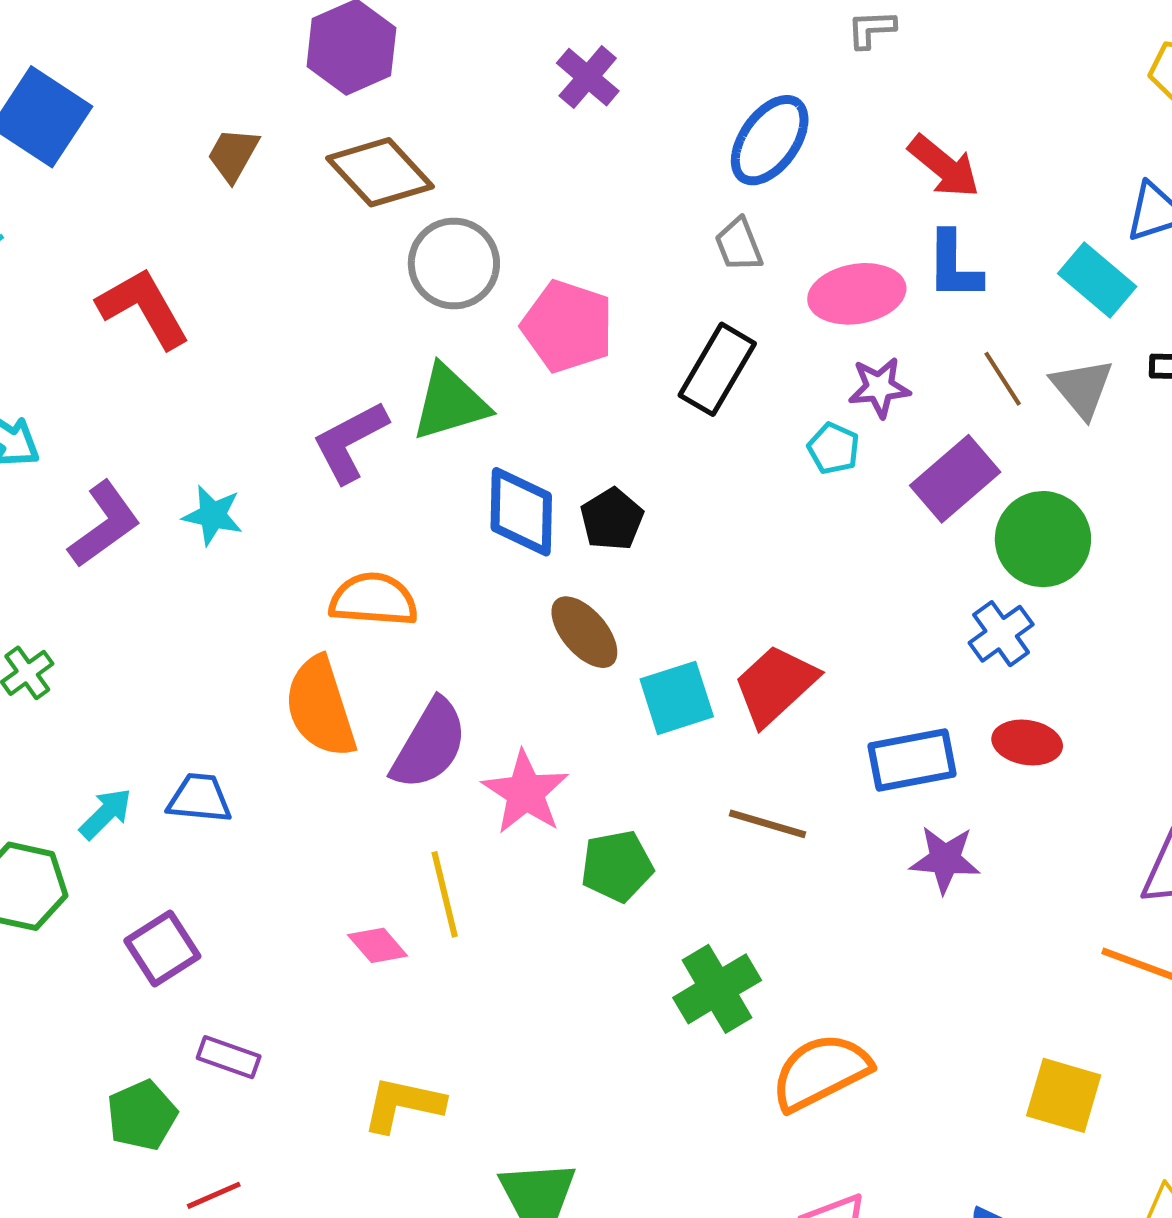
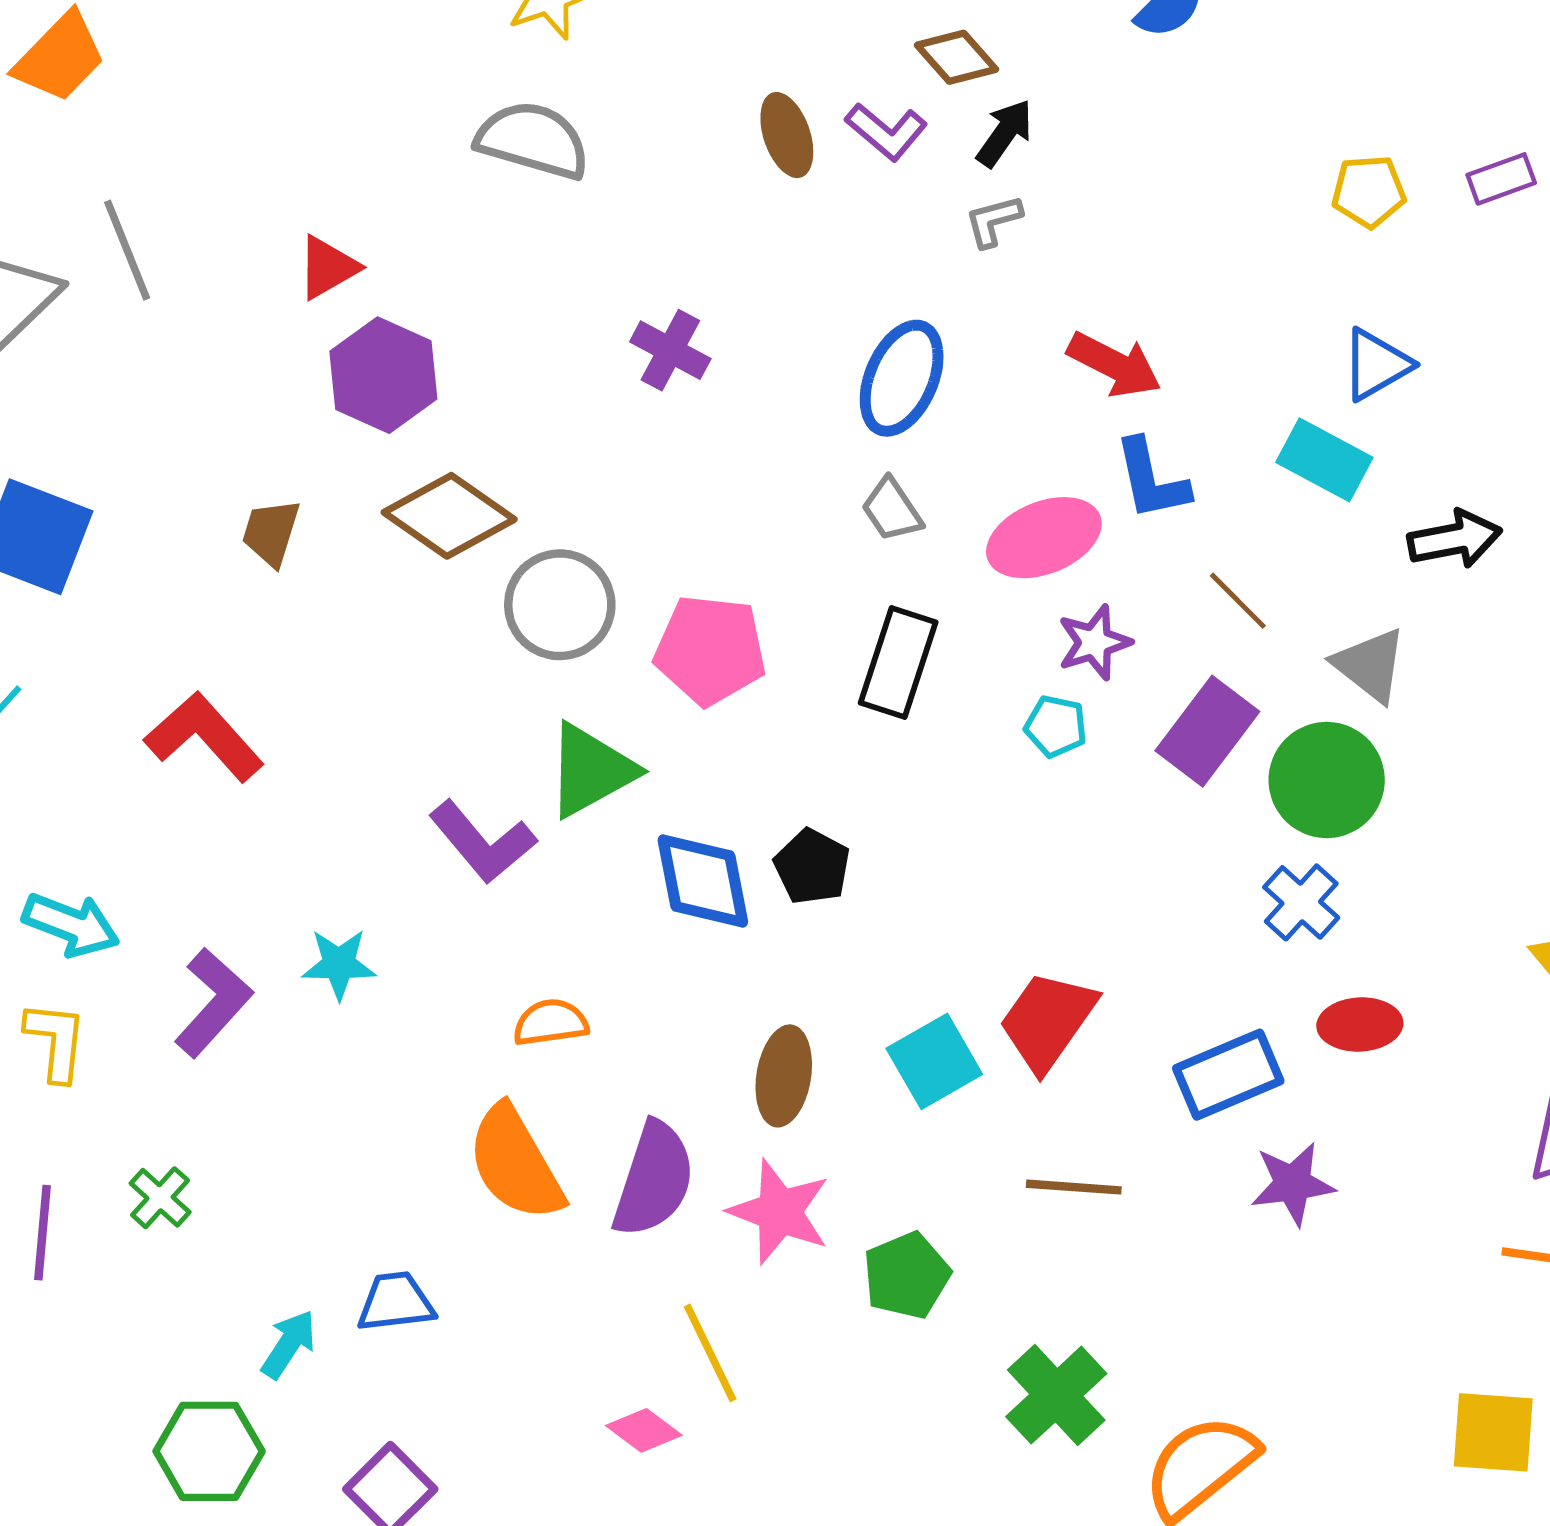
gray triangle: (1082, 388) -> (1370, 665), moved
purple L-shape: (350, 442) -> (483, 842), turned -90
orange semicircle: (374, 600) -> (551, 1023), size x0.7
brown ellipse: (584, 632) -> (784, 1076), moved, turned 62

